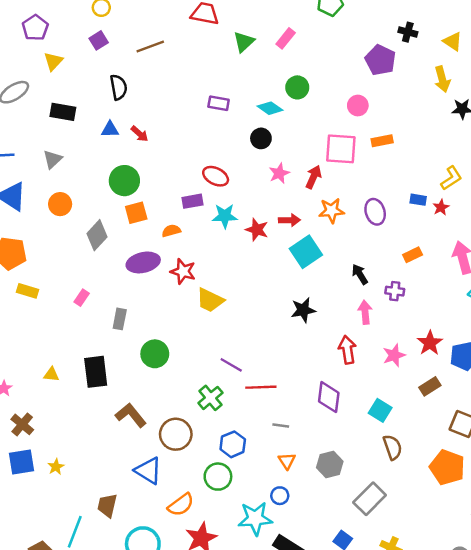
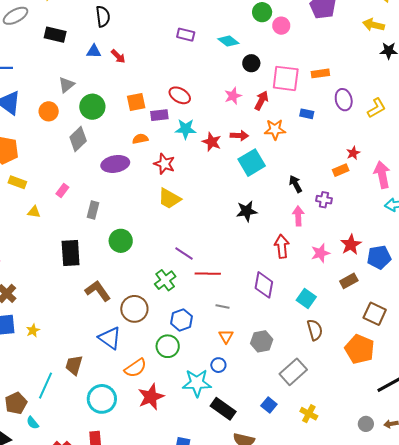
yellow arrow: (442, 79) -> (374, 25), turned 115
green circle: (297, 87) -> (262, 12), moved
pink circle: (358, 106) -> (281, 26), moved
black circle: (261, 138) -> (251, 63), moved
gray triangle: (53, 159) -> (66, 85), moved
green circle: (124, 181) -> (92, 107), moved
blue rectangle: (418, 200) -> (307, 114), moved
red star: (441, 207) -> (353, 153), moved
purple ellipse: (375, 212) -> (344, 100), moved
orange square: (136, 213) -> (136, 102), moved
red star: (183, 271) -> (164, 164), moved
yellow triangle: (51, 374) -> (34, 212), moved

